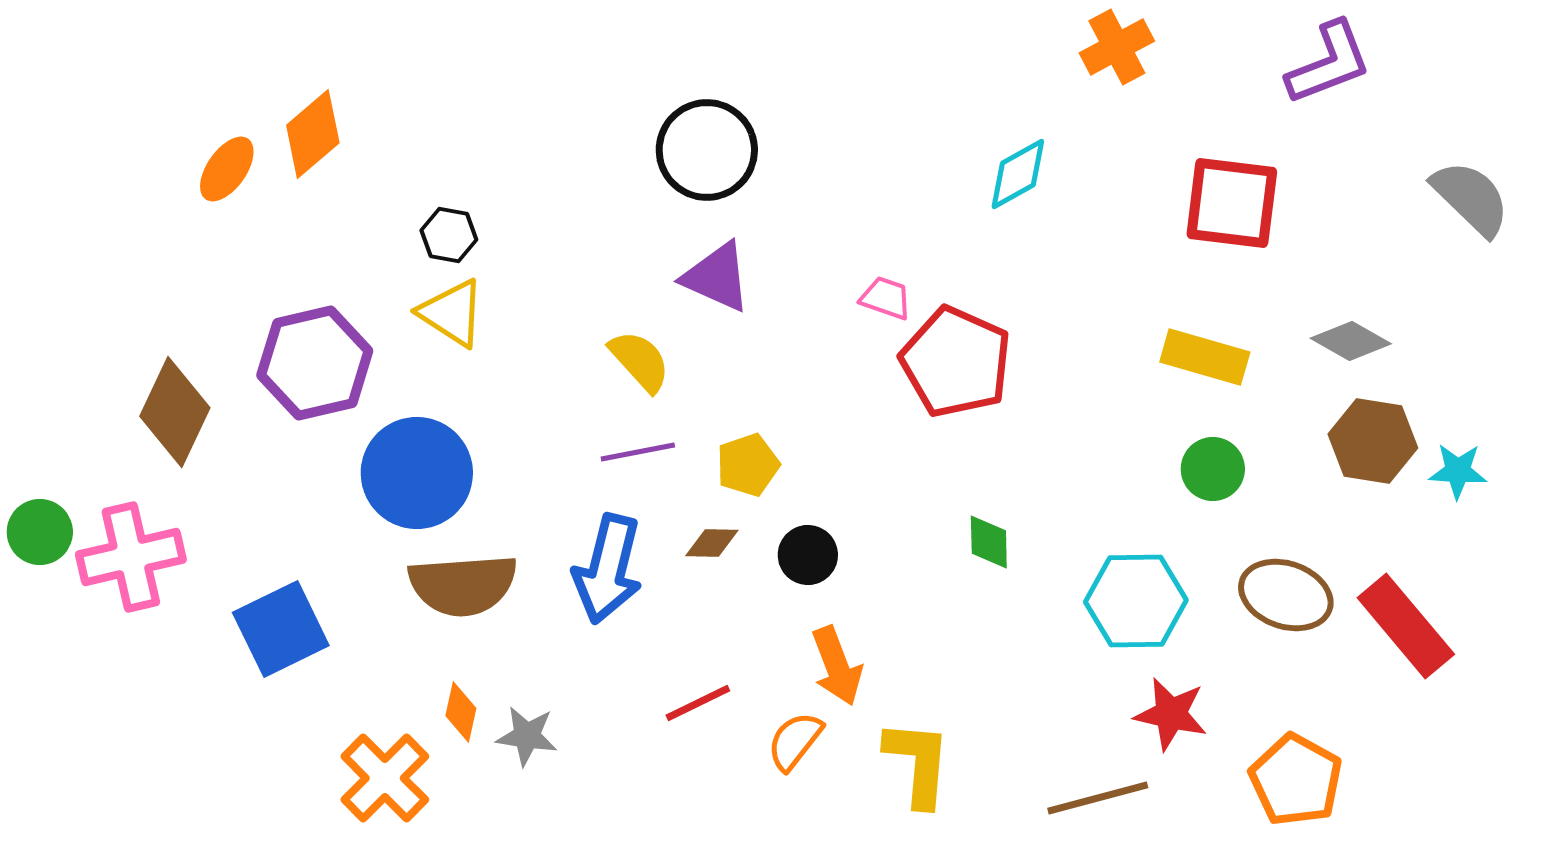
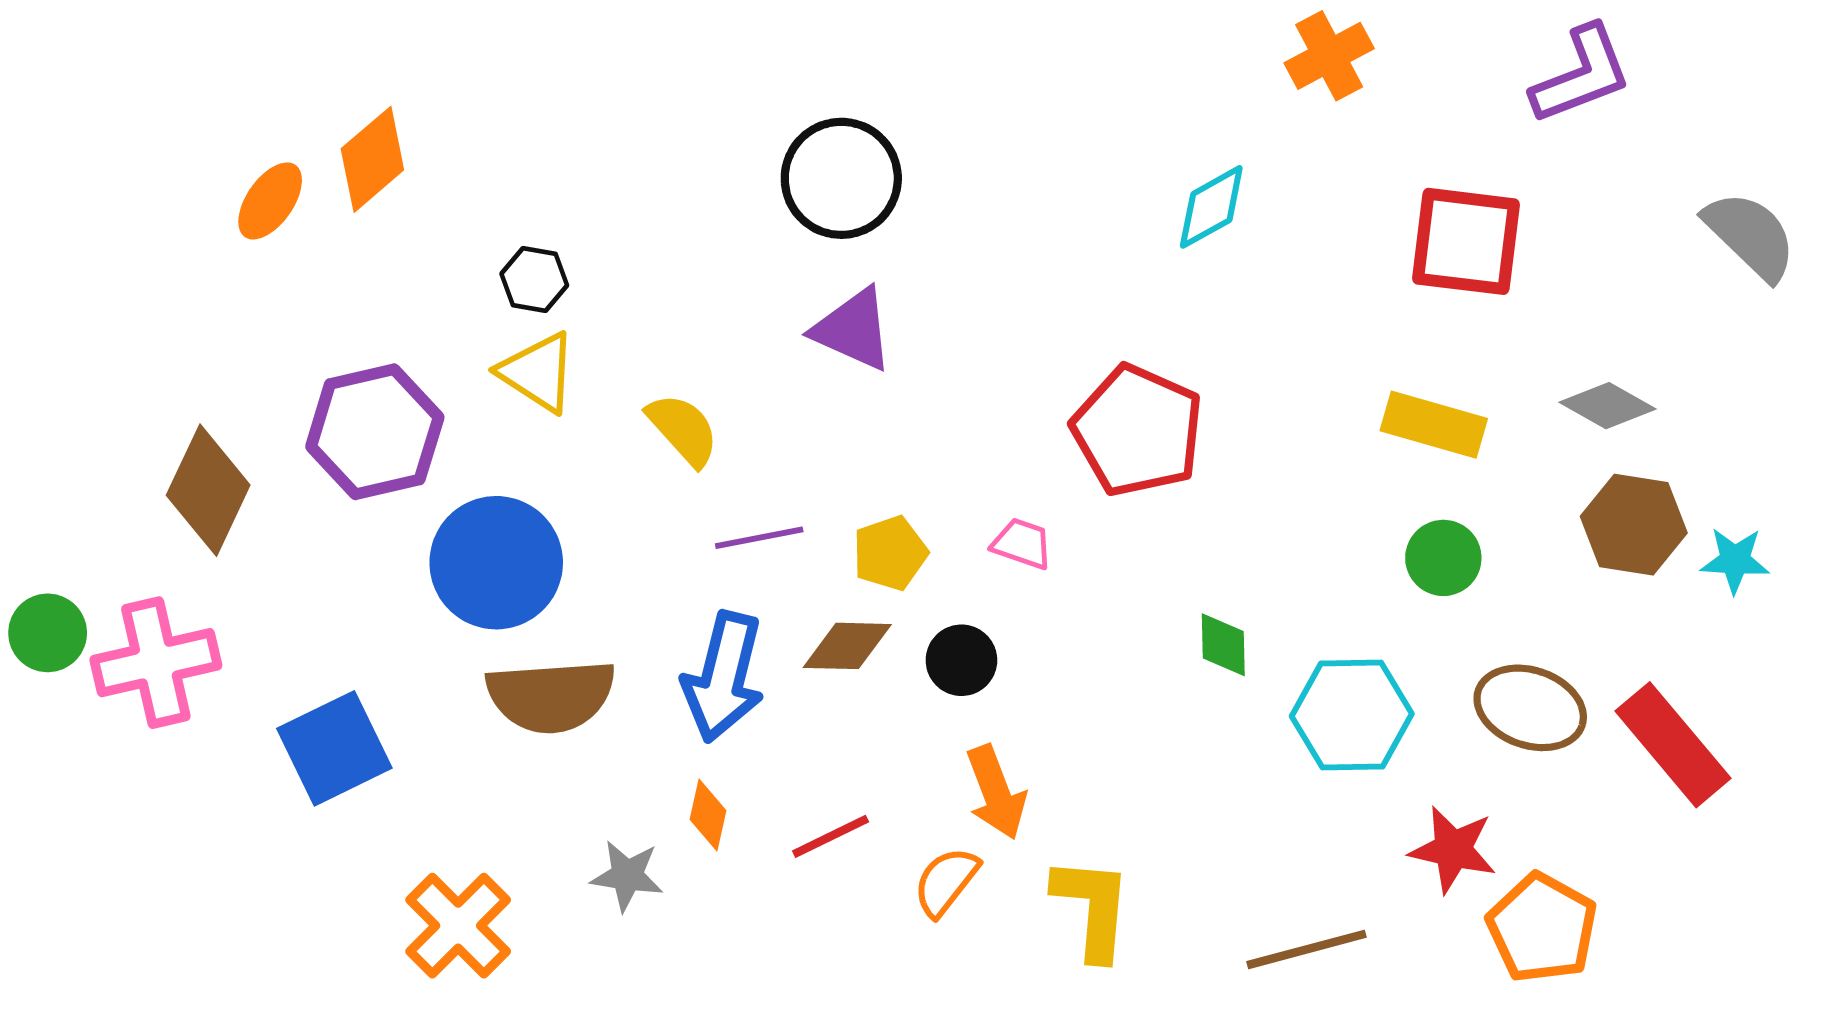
pink trapezoid: (886, 298) -> (1022, 544), moved
yellow semicircle: (640, 361) -> (683, 429), moved
green diamond: (989, 542) -> (1223, 645), moved
brown diamond: (712, 543) -> (847, 646), size x1.4
orange diamond: (461, 712) -> (708, 815), moved
red star: (1171, 714) -> (1453, 849), moved

